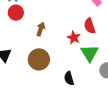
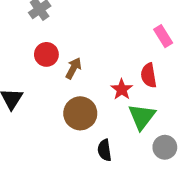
red circle: (16, 13) -> (46, 54), moved
brown circle: (39, 59) -> (80, 113), moved

